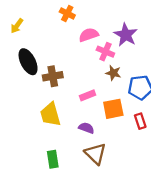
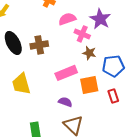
brown cross: (53, 76) -> (39, 45), moved
pink rectangle: (88, 95) -> (66, 73), size x1.5
yellow trapezoid: (50, 114) -> (21, 84), moved

